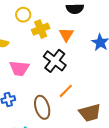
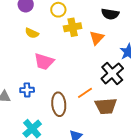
black cross: (55, 61) -> (112, 73), moved
brown trapezoid: (90, 113) -> (106, 106), moved

